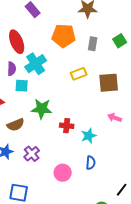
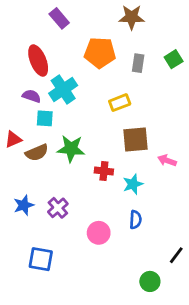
purple semicircle: (12, 69) -> (32, 96), turned -72
brown square: (109, 83) -> (135, 139), moved
brown semicircle: (16, 125) -> (37, 153), moved

